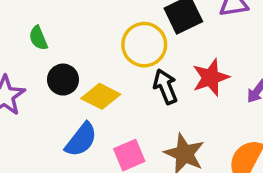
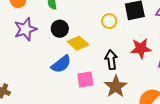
yellow circle: (144, 45) -> (109, 21), size x0.6
black arrow: (165, 87) -> (111, 60), moved

